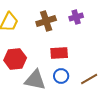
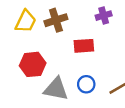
brown cross: (46, 21) -> (56, 20), moved
red rectangle: (59, 53) -> (84, 46), moved

